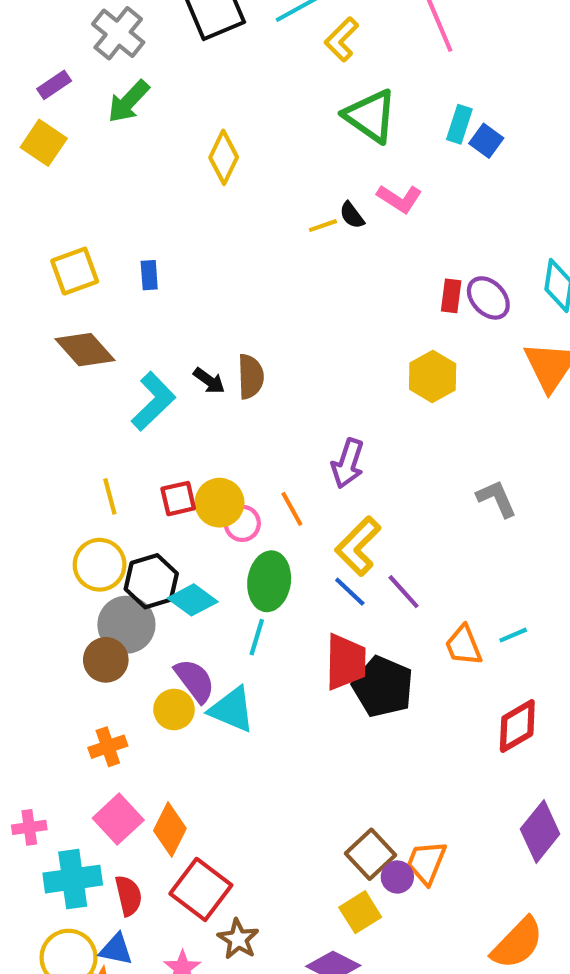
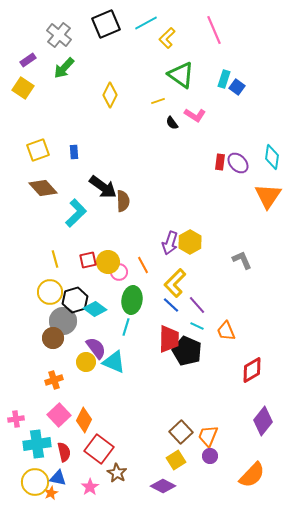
yellow line: (323, 226) -> (158, 101), moved
yellow hexagon: (433, 377) -> (190, 242), moved
black arrow: (209, 381) -> (103, 187), moved, size x1.8
cyan line: (513, 635) -> (197, 326), moved, turned 48
purple circle: (397, 877) -> (210, 456), moved

